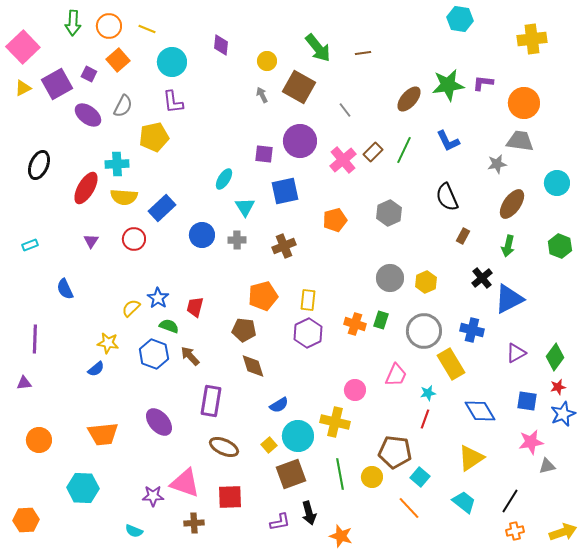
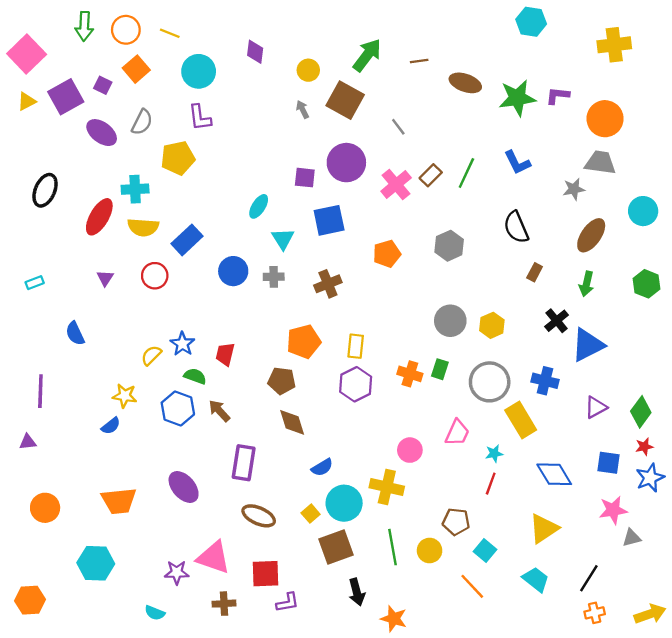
green arrow: (318, 48) -> (367, 55), turned -104
brown ellipse: (409, 99) -> (465, 83), moved, turned 68
brown pentagon: (395, 452) -> (456, 522), size x0.7
purple L-shape: (280, 522) -> (287, 602), moved

